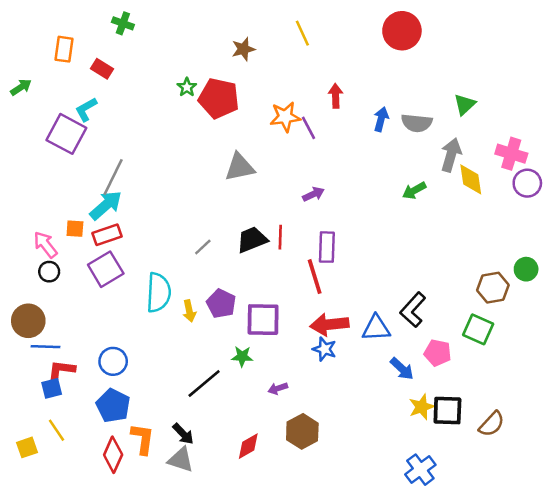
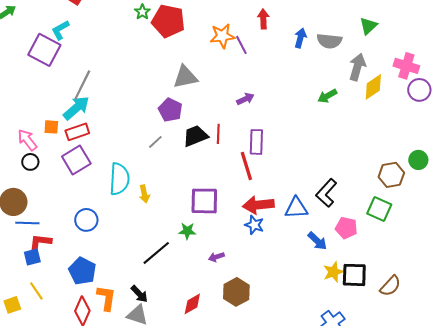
yellow diamond: (471, 179) -> (373, 87), turned 64
purple pentagon: (221, 304) -> (170, 110), moved
blue circle: (113, 361) -> (86, 220), moved

